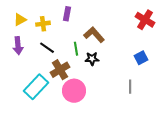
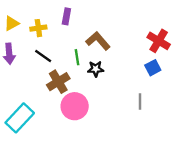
red cross: (145, 20) -> (159, 41), moved
cyan rectangle: (36, 87) -> (20, 118), moved

